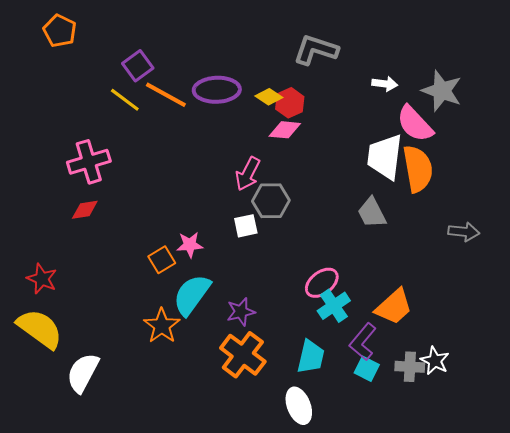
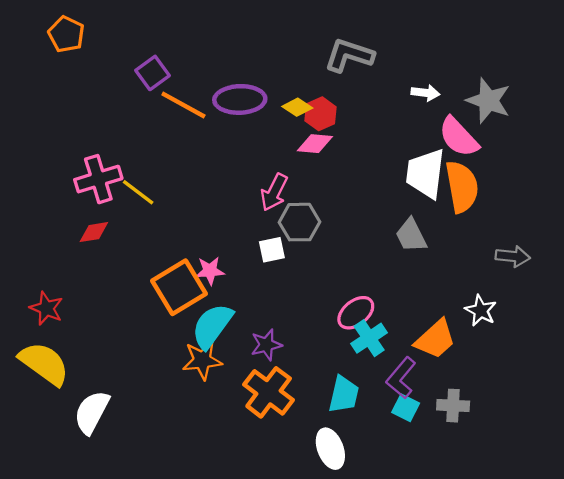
yellow line: (125, 100) -> (138, 192), moved
orange square: (162, 260) -> (179, 287), size x1.8
orange star: (162, 326) -> (202, 360), moved, turned 30
white star: (435, 361) -> (481, 311), moved

